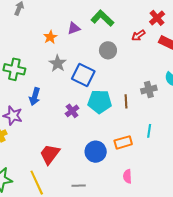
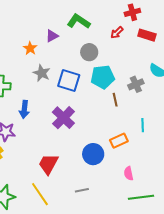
red cross: (157, 18) -> (132, 12), turned 35
cyan pentagon: (100, 102) -> (103, 77), moved
purple cross: (72, 111) -> (63, 118), size x1.6

